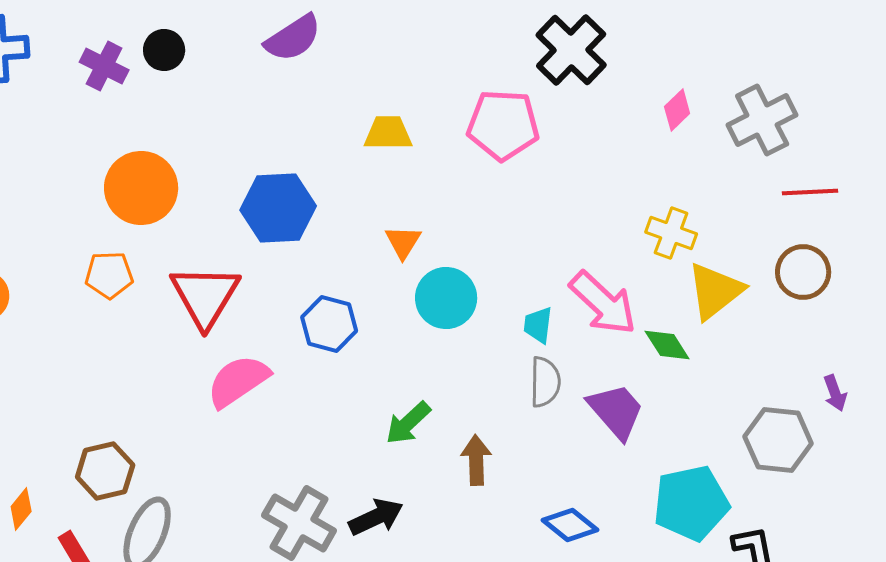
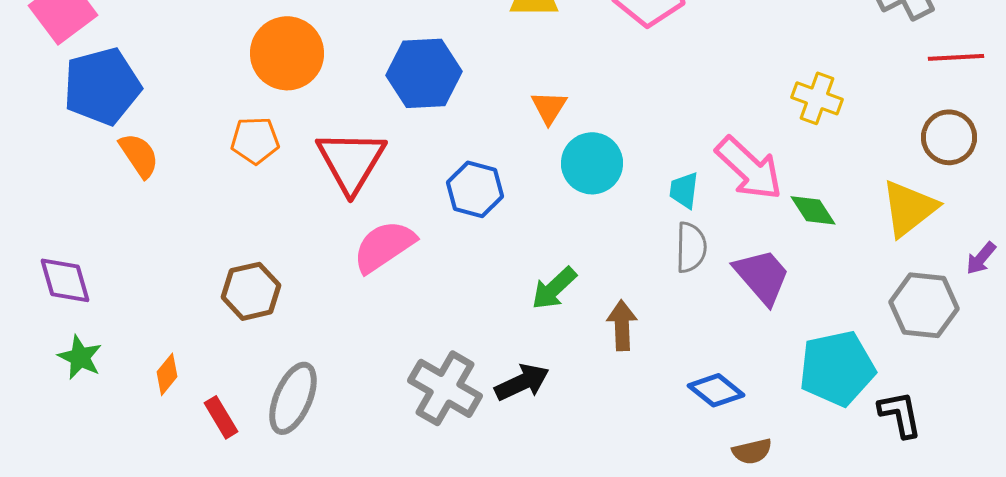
yellow triangle: (715, 291) -> (909, 208), moved
purple arrow: (835, 393) -> (981, 258), turned 60
brown hexagon: (105, 471) -> (251, 291), moved

